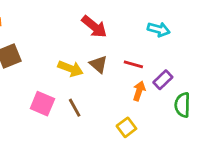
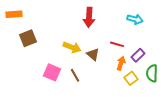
red arrow: (94, 27) -> (89, 17), turned 54
brown triangle: (98, 64) -> (93, 54), moved
yellow square: (126, 127) -> (131, 78), moved

